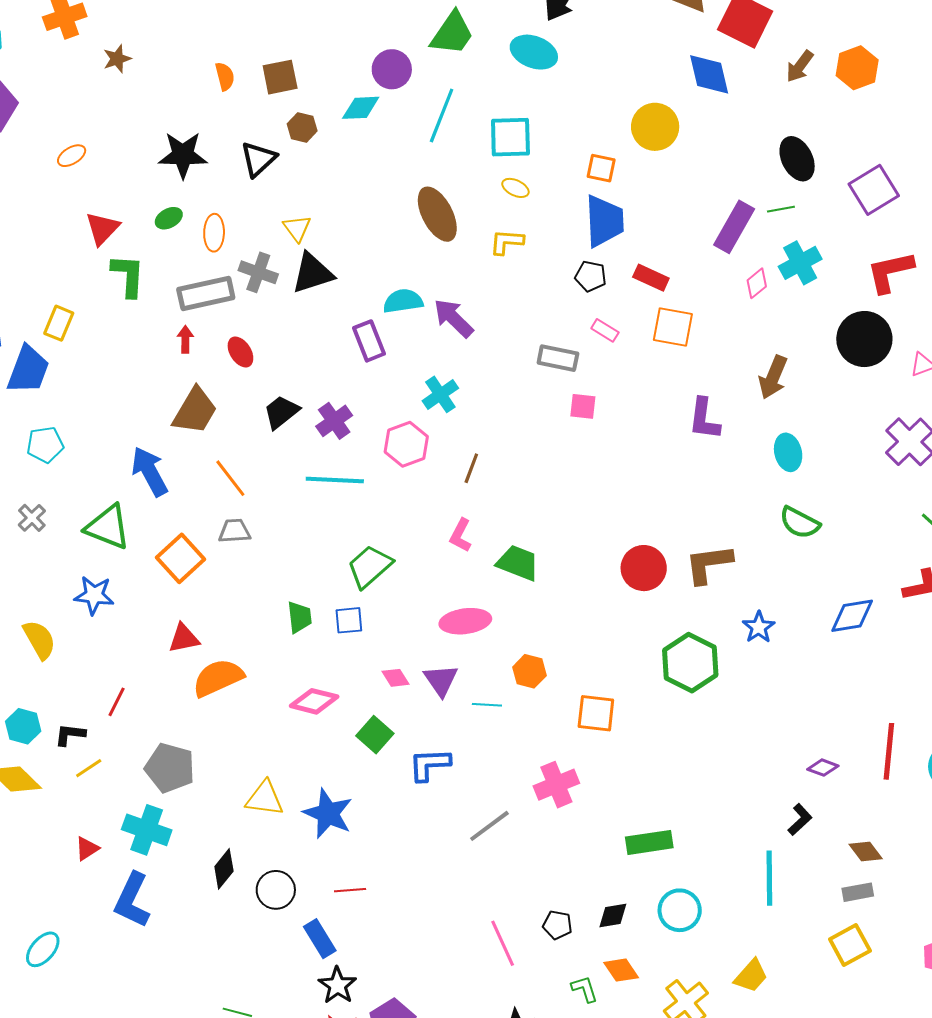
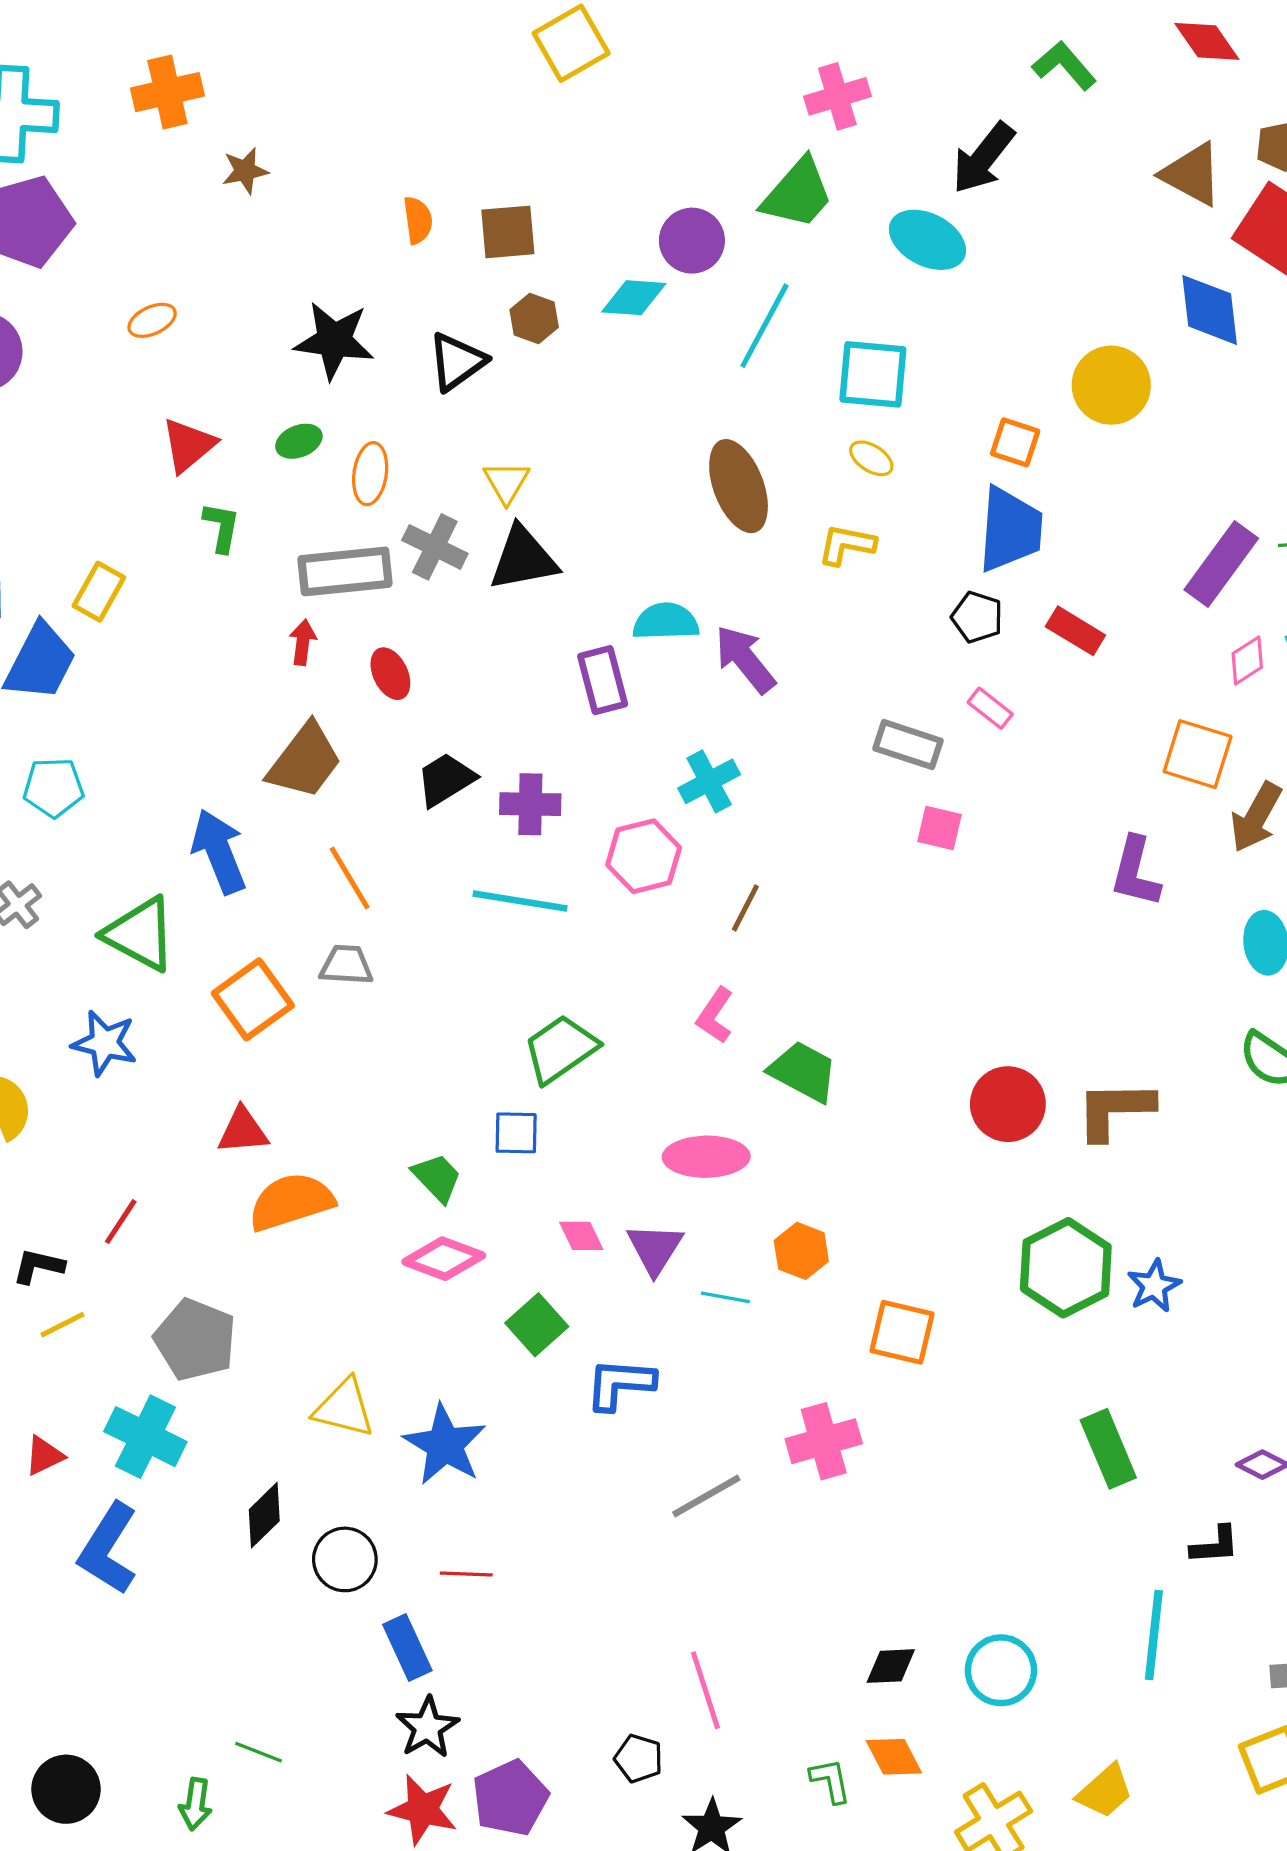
green L-shape: (128, 276) -> (222, 527), size x0.7
orange square: (673, 327) -> (1198, 754), moved
purple cross: (334, 421) -> (530, 804), turned 30
green trapezoid: (299, 617) -> (437, 1178), moved, turned -44
blue star: (759, 627) -> (1154, 1286), moved
black L-shape: (800, 820) -> (1215, 1545), turned 32
green rectangle: (649, 842) -> (1108, 1449), moved, turned 69
black pentagon: (557, 925) -> (639, 1758), moved

